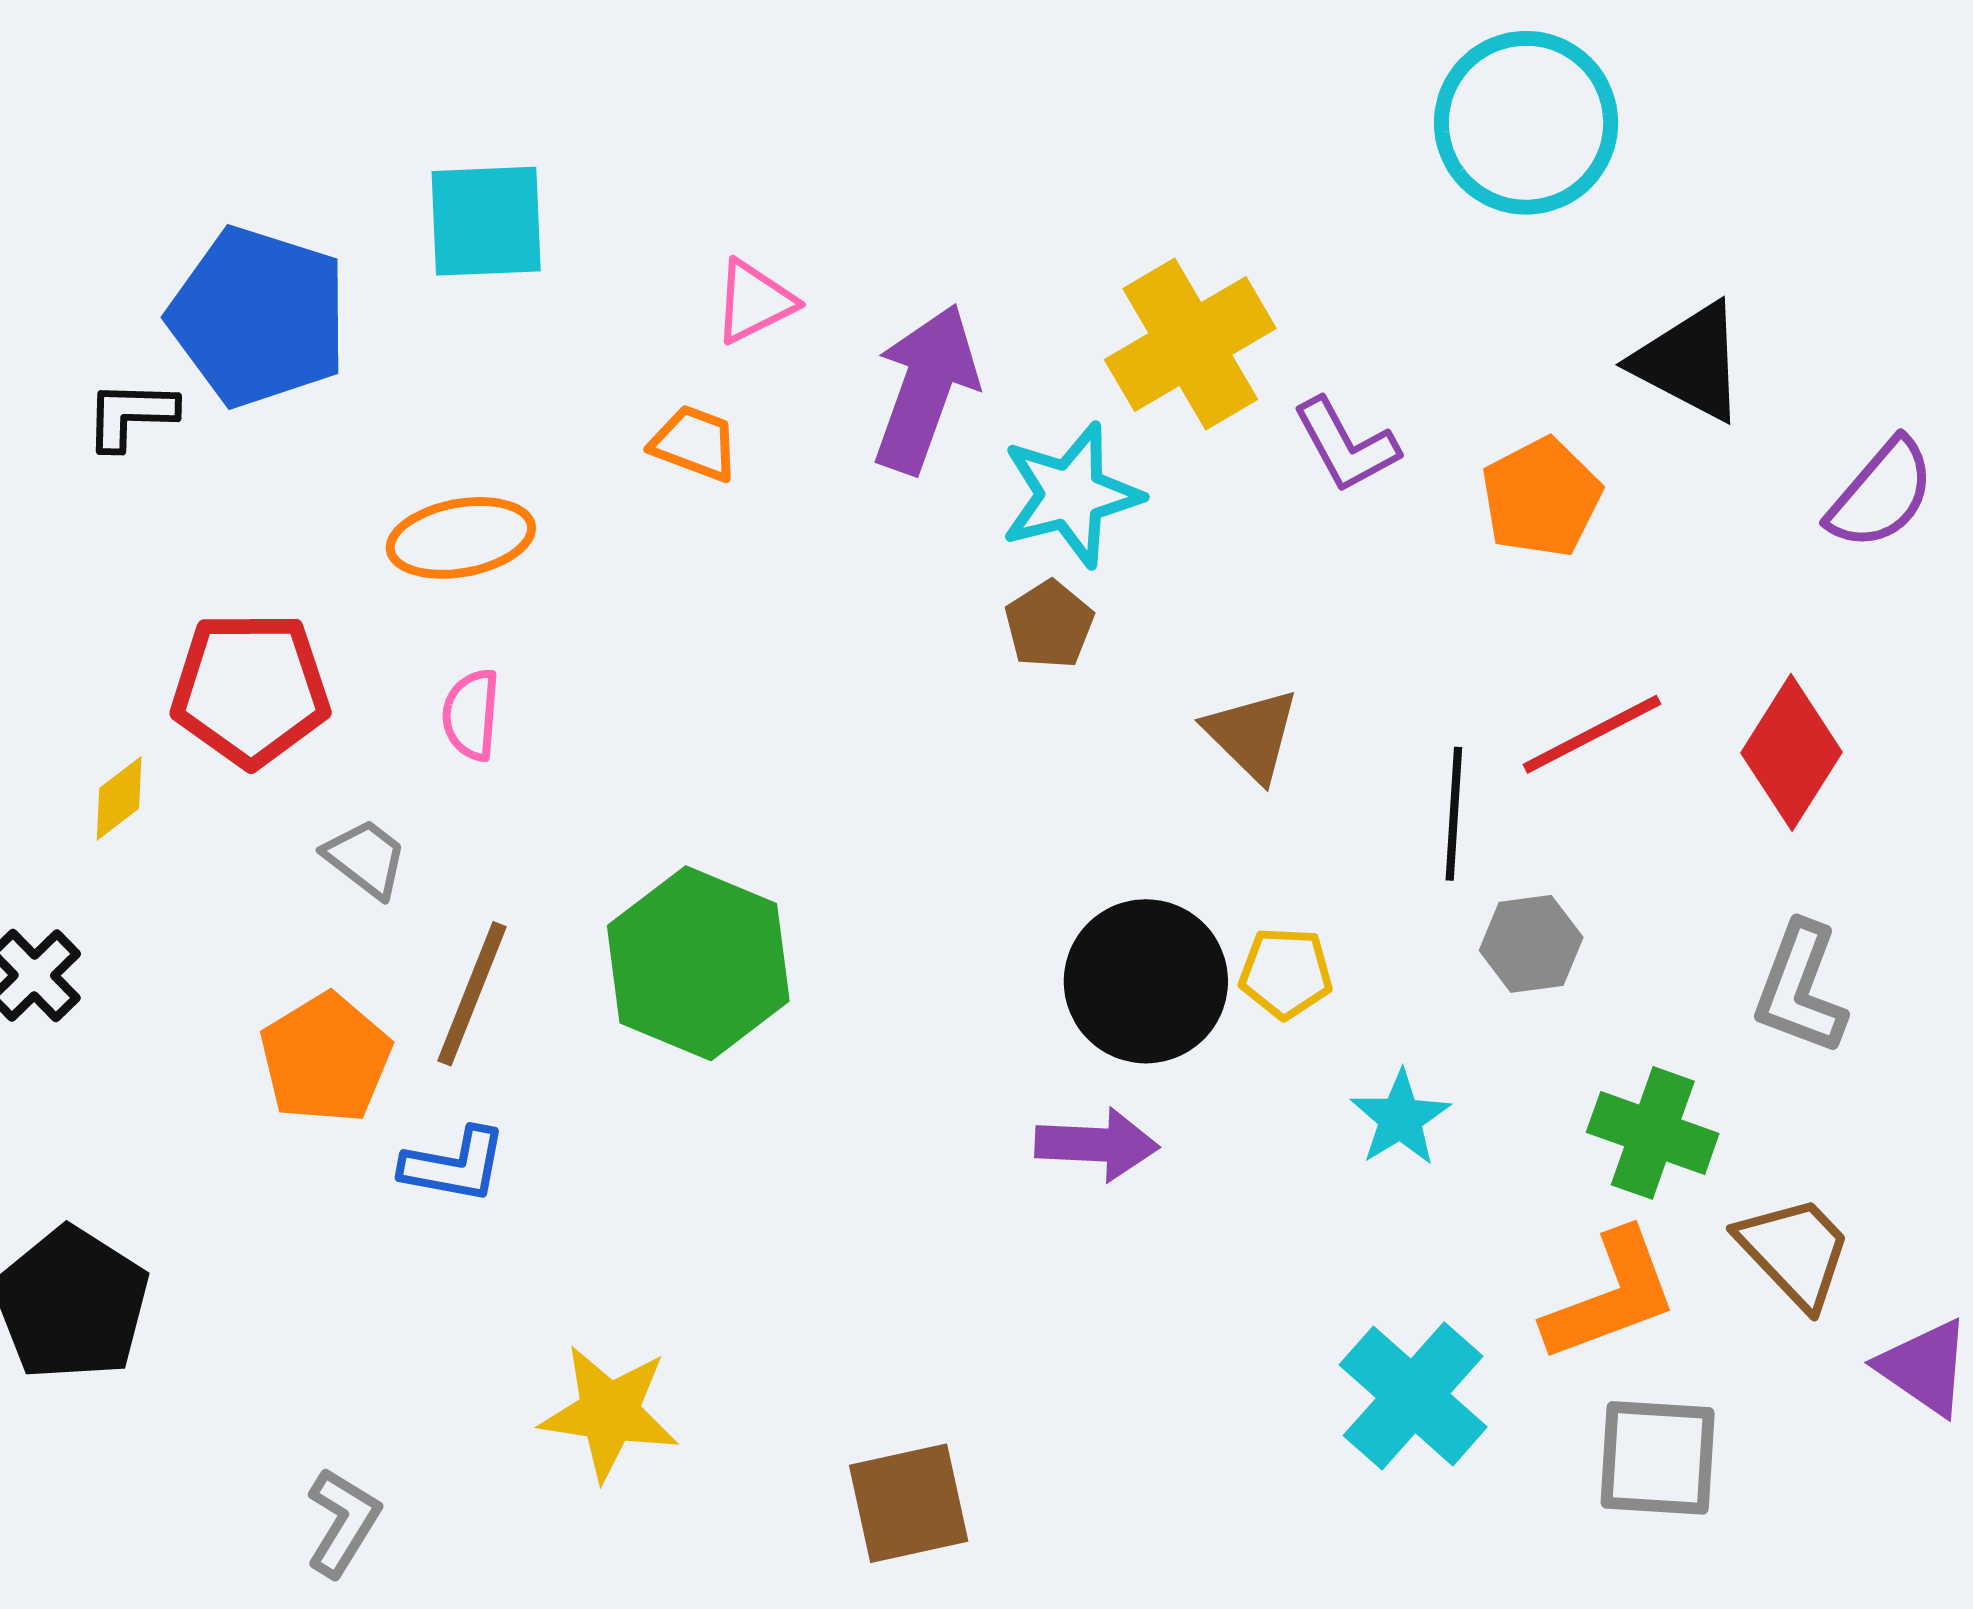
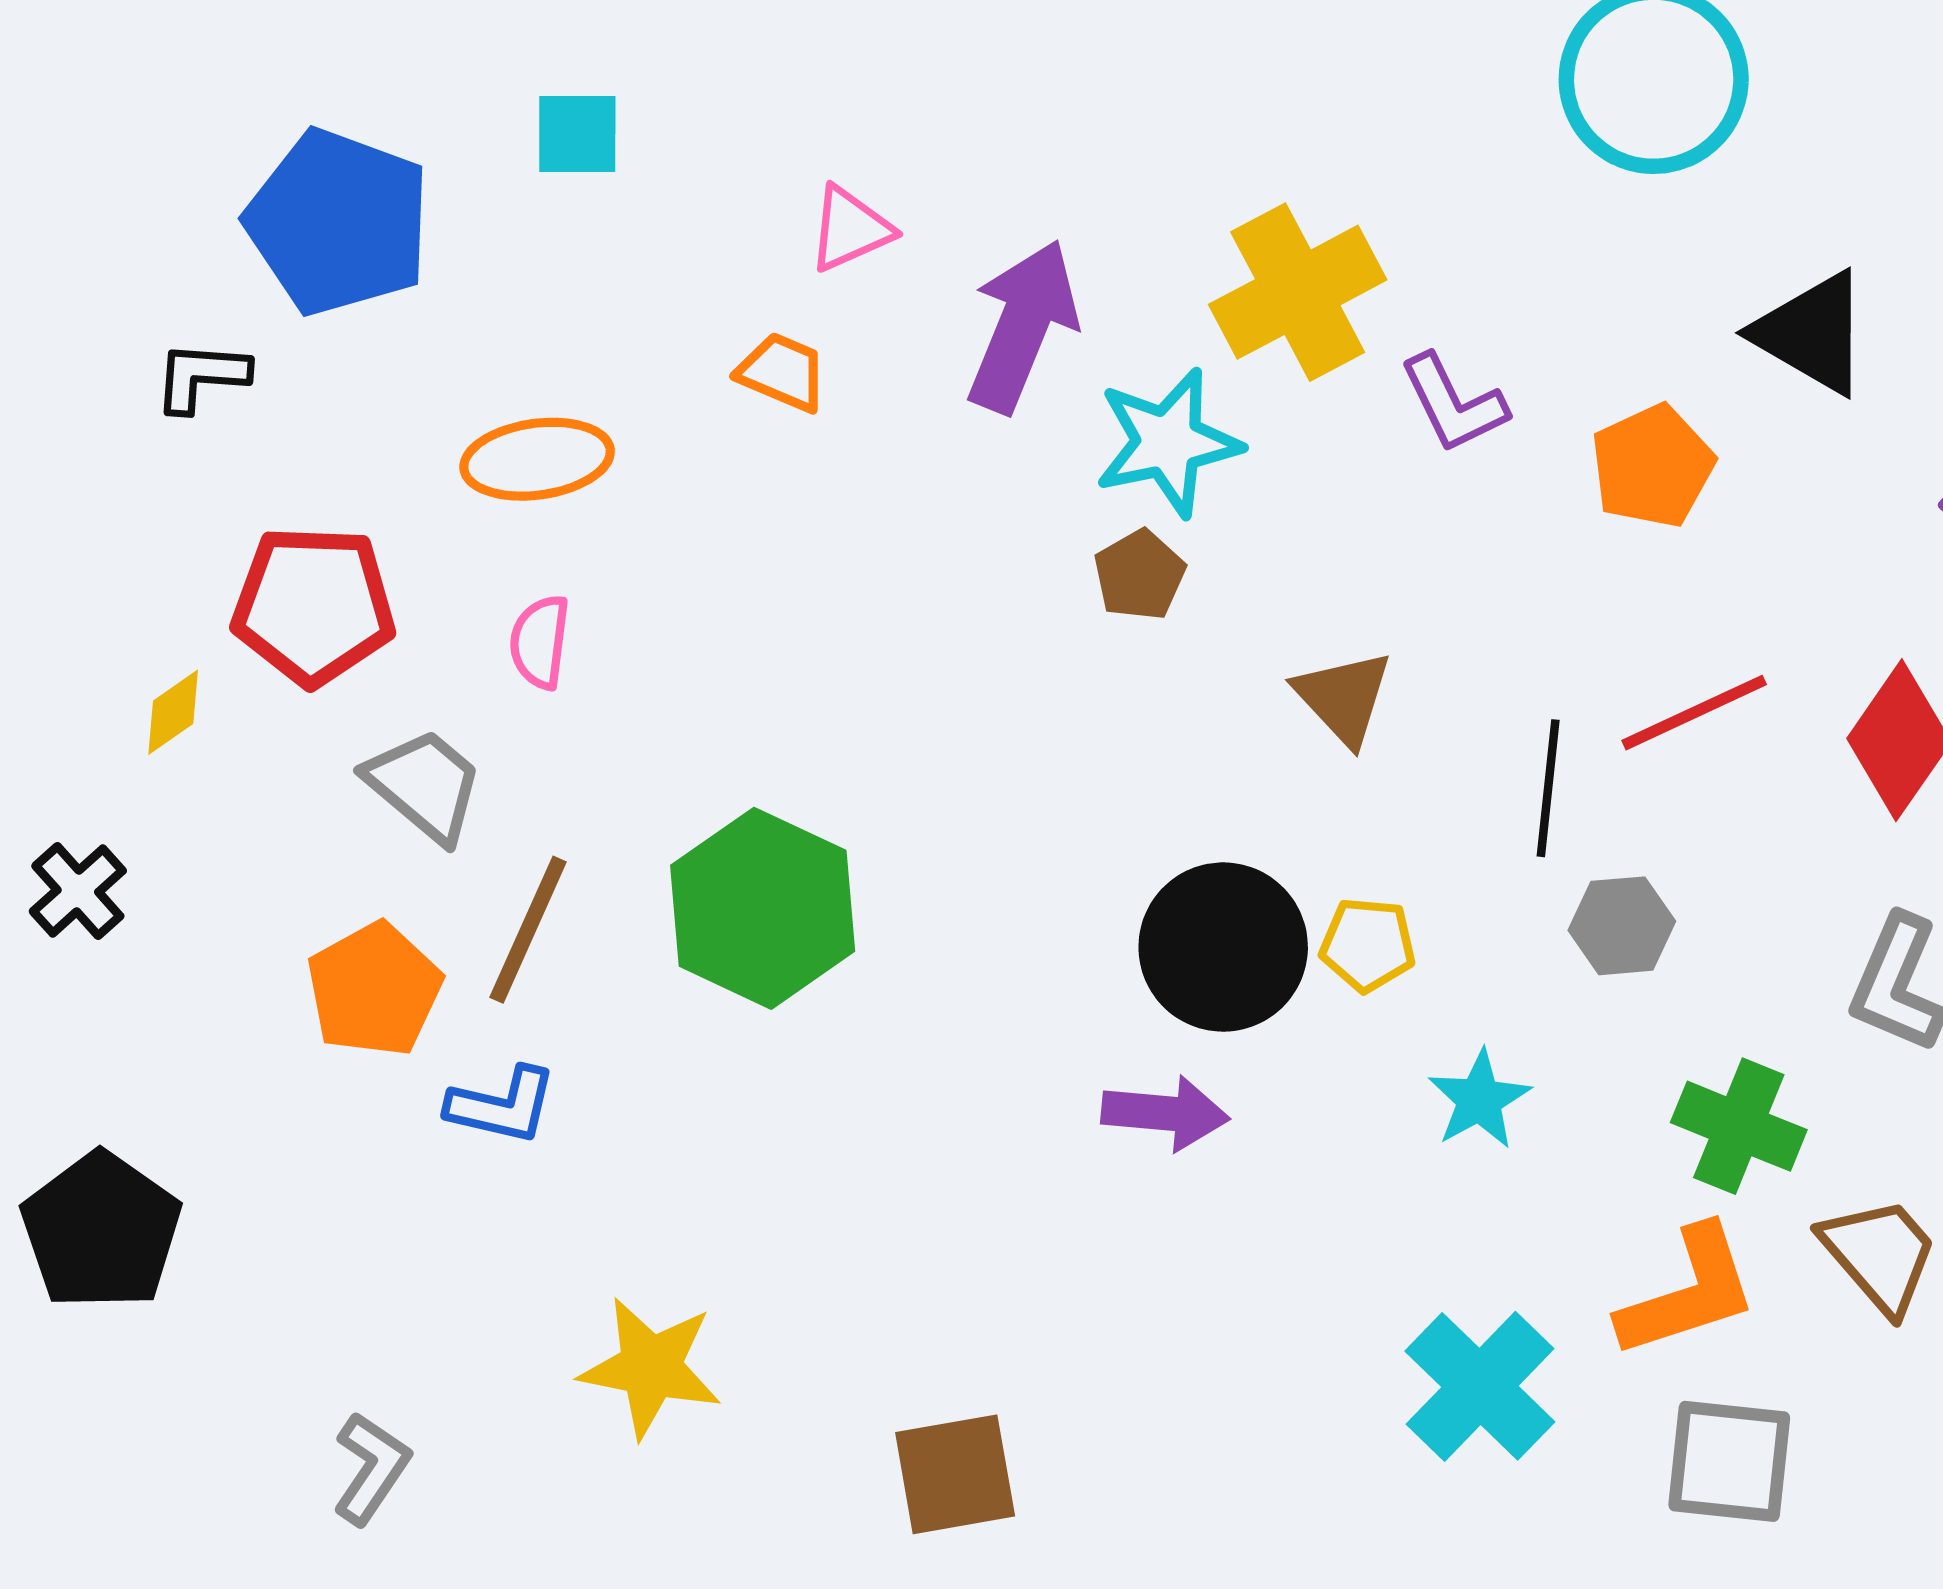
cyan square: (486, 221) -> (577, 134), size x0.7
black L-shape: (131, 415) -> (201, 376), moved
gray trapezoid: (366, 858) -> (425, 785), size x1.4

